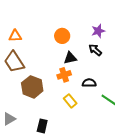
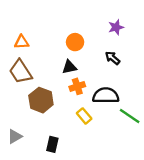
purple star: (98, 31) -> (116, 27), moved
black triangle: (70, 58) -> (69, 67), moved
black semicircle: (89, 83) -> (106, 95), size x1.6

